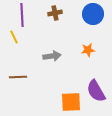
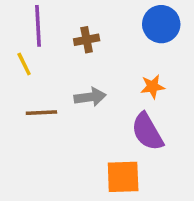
brown cross: (55, 13) -> (87, 40), moved
brown line: (18, 77) -> (41, 113), moved
purple semicircle: (96, 91) -> (147, 132), moved

